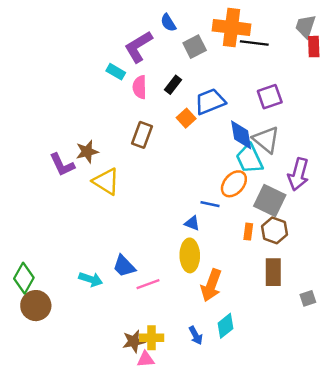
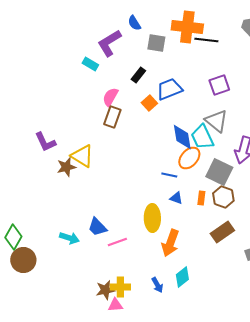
gray square: (195, 47) -> (156, 43), turned 36
pink semicircle: (140, 87) -> (110, 97), moved, turned 30
blue diamond: (241, 135) -> (182, 137), moved
brown star: (87, 152) -> (66, 167), moved
blue triangle: (192, 223) -> (176, 198), moved
brown rectangle: (273, 272) -> (222, 232), turned 55

